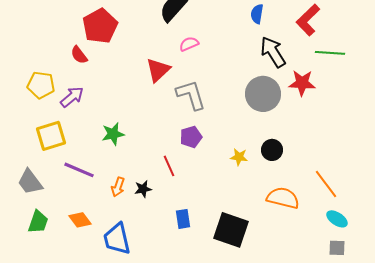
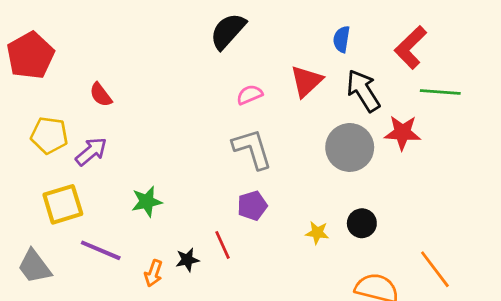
red pentagon: (100, 26) -> (30, 55), moved
pink semicircle: (189, 44) -> (250, 95), moved
red triangle: (158, 70) -> (306, 81), moved
black star: (143, 189) -> (187, 260), moved

